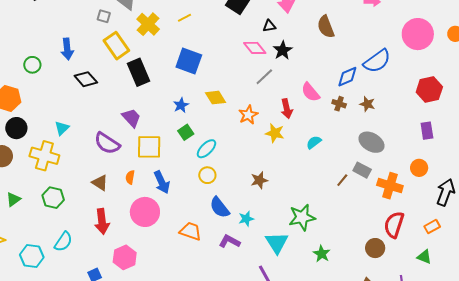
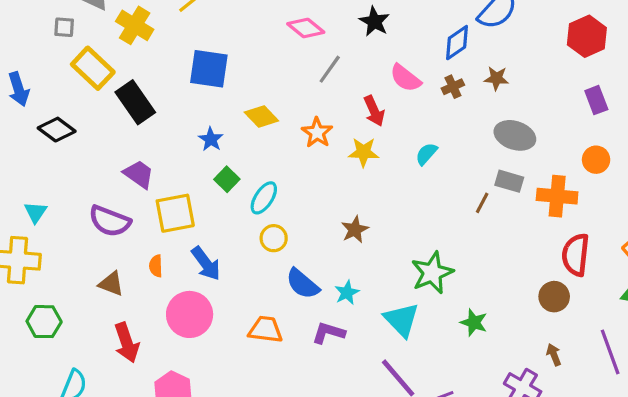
black star: (283, 50) -> (374, 22), moved
brown cross: (339, 104) -> (453, 87), turned -32

